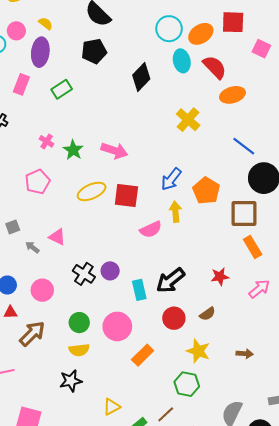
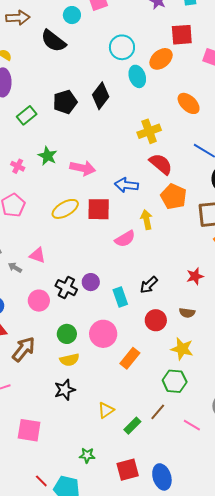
orange ellipse: (201, 34) -> (161, 59), moved
black pentagon: (94, 51) -> (65, 102), moved
red semicircle: (215, 67) -> (161, 164), moved
orange ellipse: (232, 95) -> (189, 103), turned 65
yellow cross: (188, 120) -> (149, 131), turned 35
green star: (73, 150) -> (48, 156), moved
blue arrow: (171, 179) -> (126, 185), moved, turned 65
black arrow: (170, 280) -> (149, 285), size x0.7
pink circle: (42, 290) -> (39, 301), moved
brown semicircle: (207, 314) -> (187, 313), turned 49

